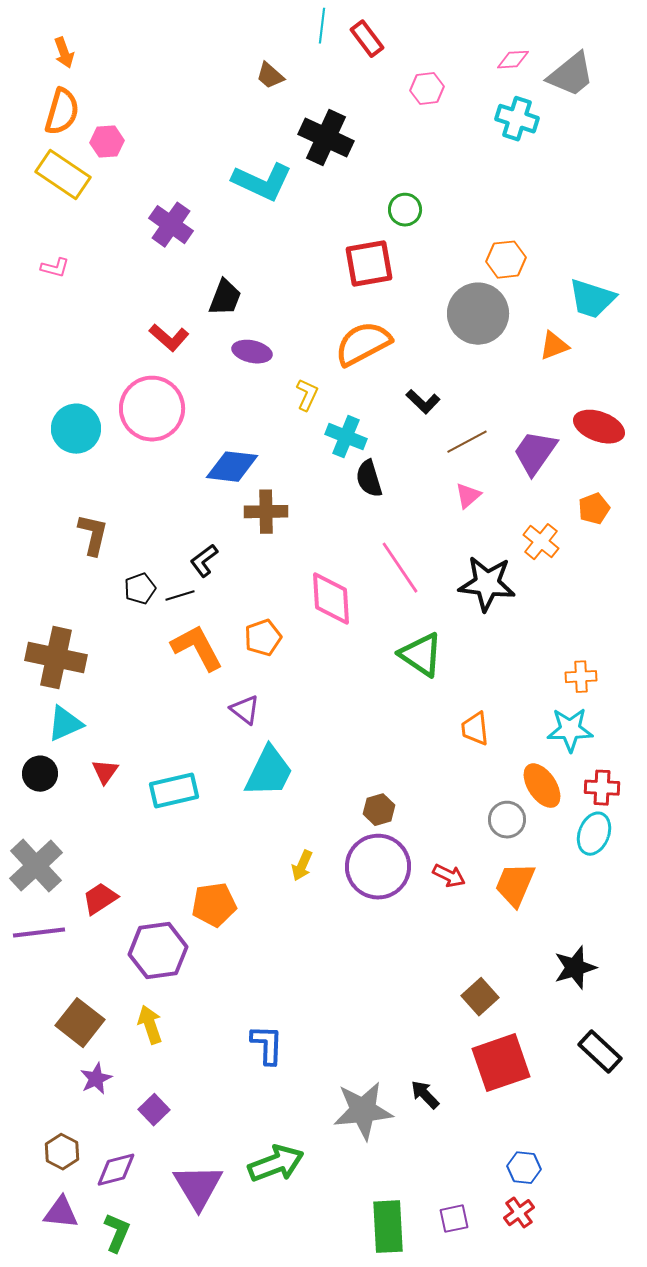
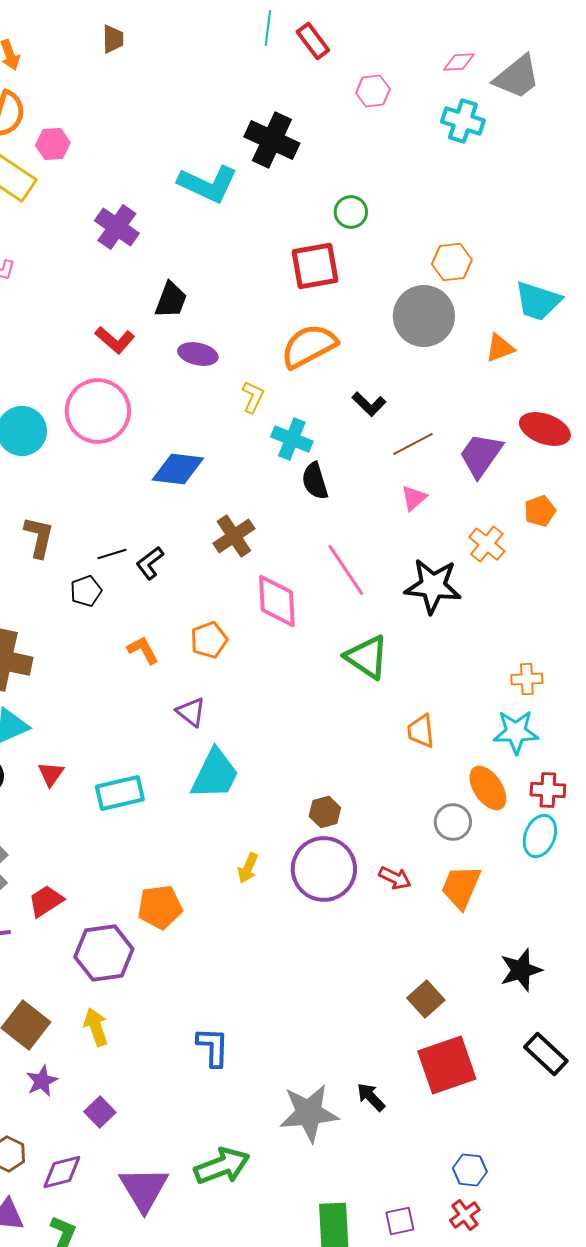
brown trapezoid: (270, 76) -> (113, 39), moved, turned -132
brown cross: (266, 512) -> (234, 536), moved, turned -33
black line: (180, 596) -> (112, 554), moved
orange L-shape: (197, 648) -> (143, 650), size x0.6

